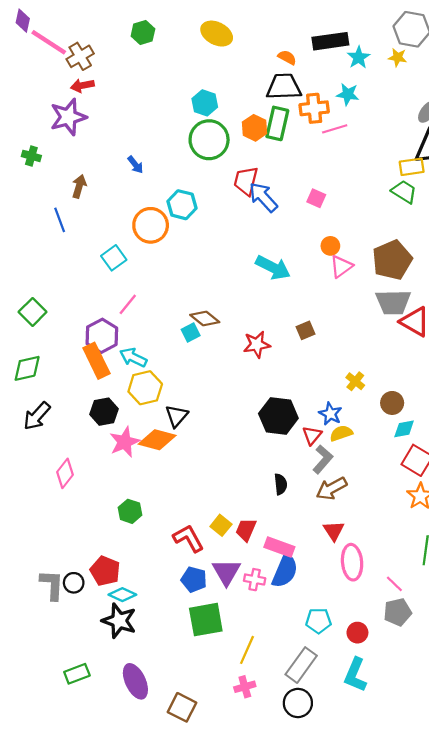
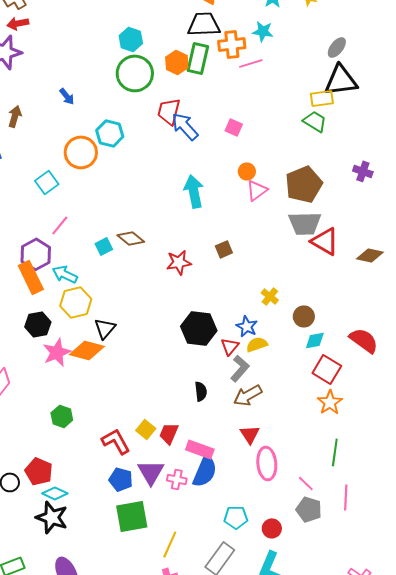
cyan arrow: (273, 268) -> (194, 191), turned -128
cyan square: (191, 333) -> (104, 246), moved
gray pentagon: (398, 612) -> (309, 509), turned 30

